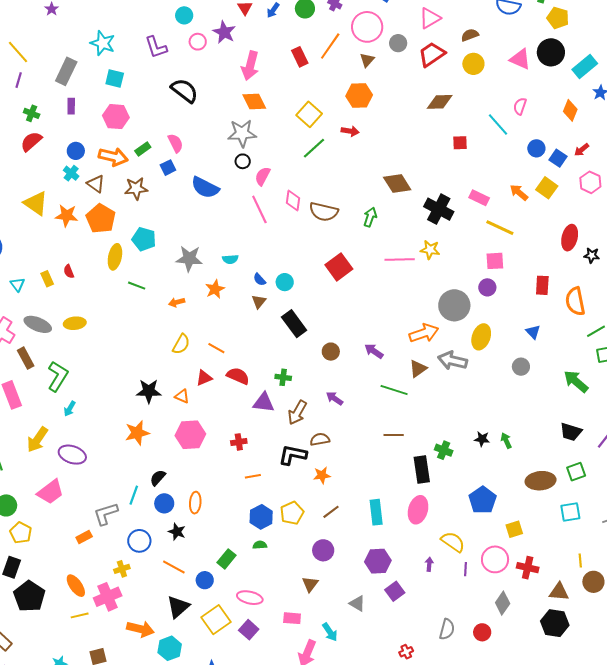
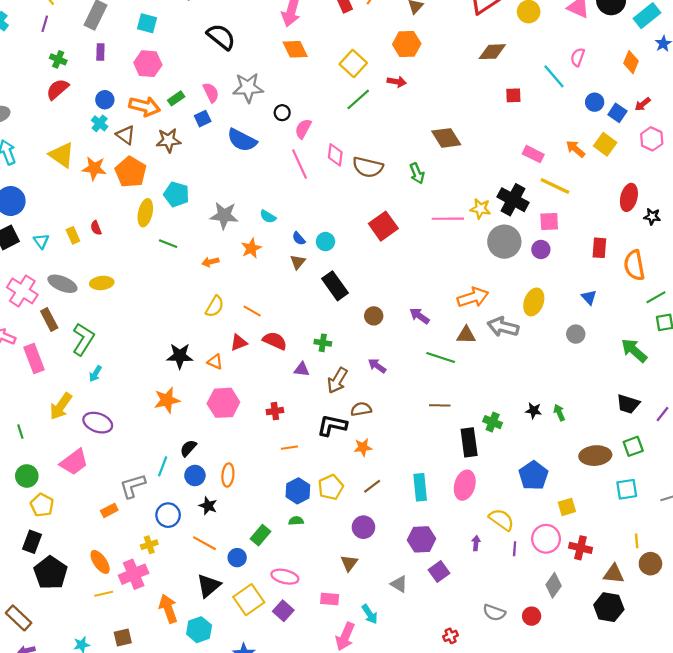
gray star: (242, 133) -> (248, 88), moved
black cross: (439, 209) -> (513, 200), moved
green arrow: (370, 217) -> (417, 173), turned 138
cyan semicircle: (230, 259) -> (268, 217), turned 35
gray circle: (454, 305) -> (504, 242), moved
brown triangle: (418, 369) -> (466, 335), turned 36
purple triangle: (264, 402) -> (302, 369), size x0.7
orange arrow: (140, 629) -> (168, 609), turned -124
gray semicircle: (447, 629) -> (494, 613), turned 95

